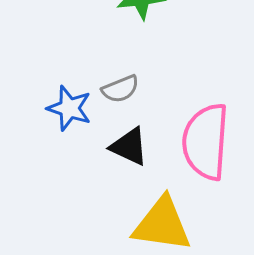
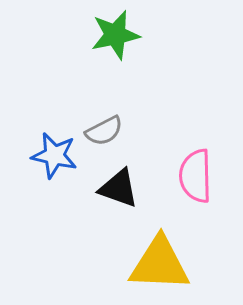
pink semicircle: (206, 142) -> (196, 176), size x0.7

